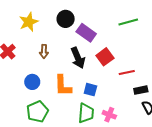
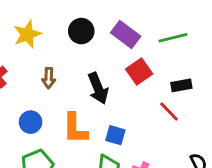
purple rectangle: (86, 33) -> (126, 35), moved
red square: (105, 57) -> (139, 71), moved
red line: (127, 72) -> (169, 111), turned 56
black rectangle: (141, 90) -> (181, 85), moved

